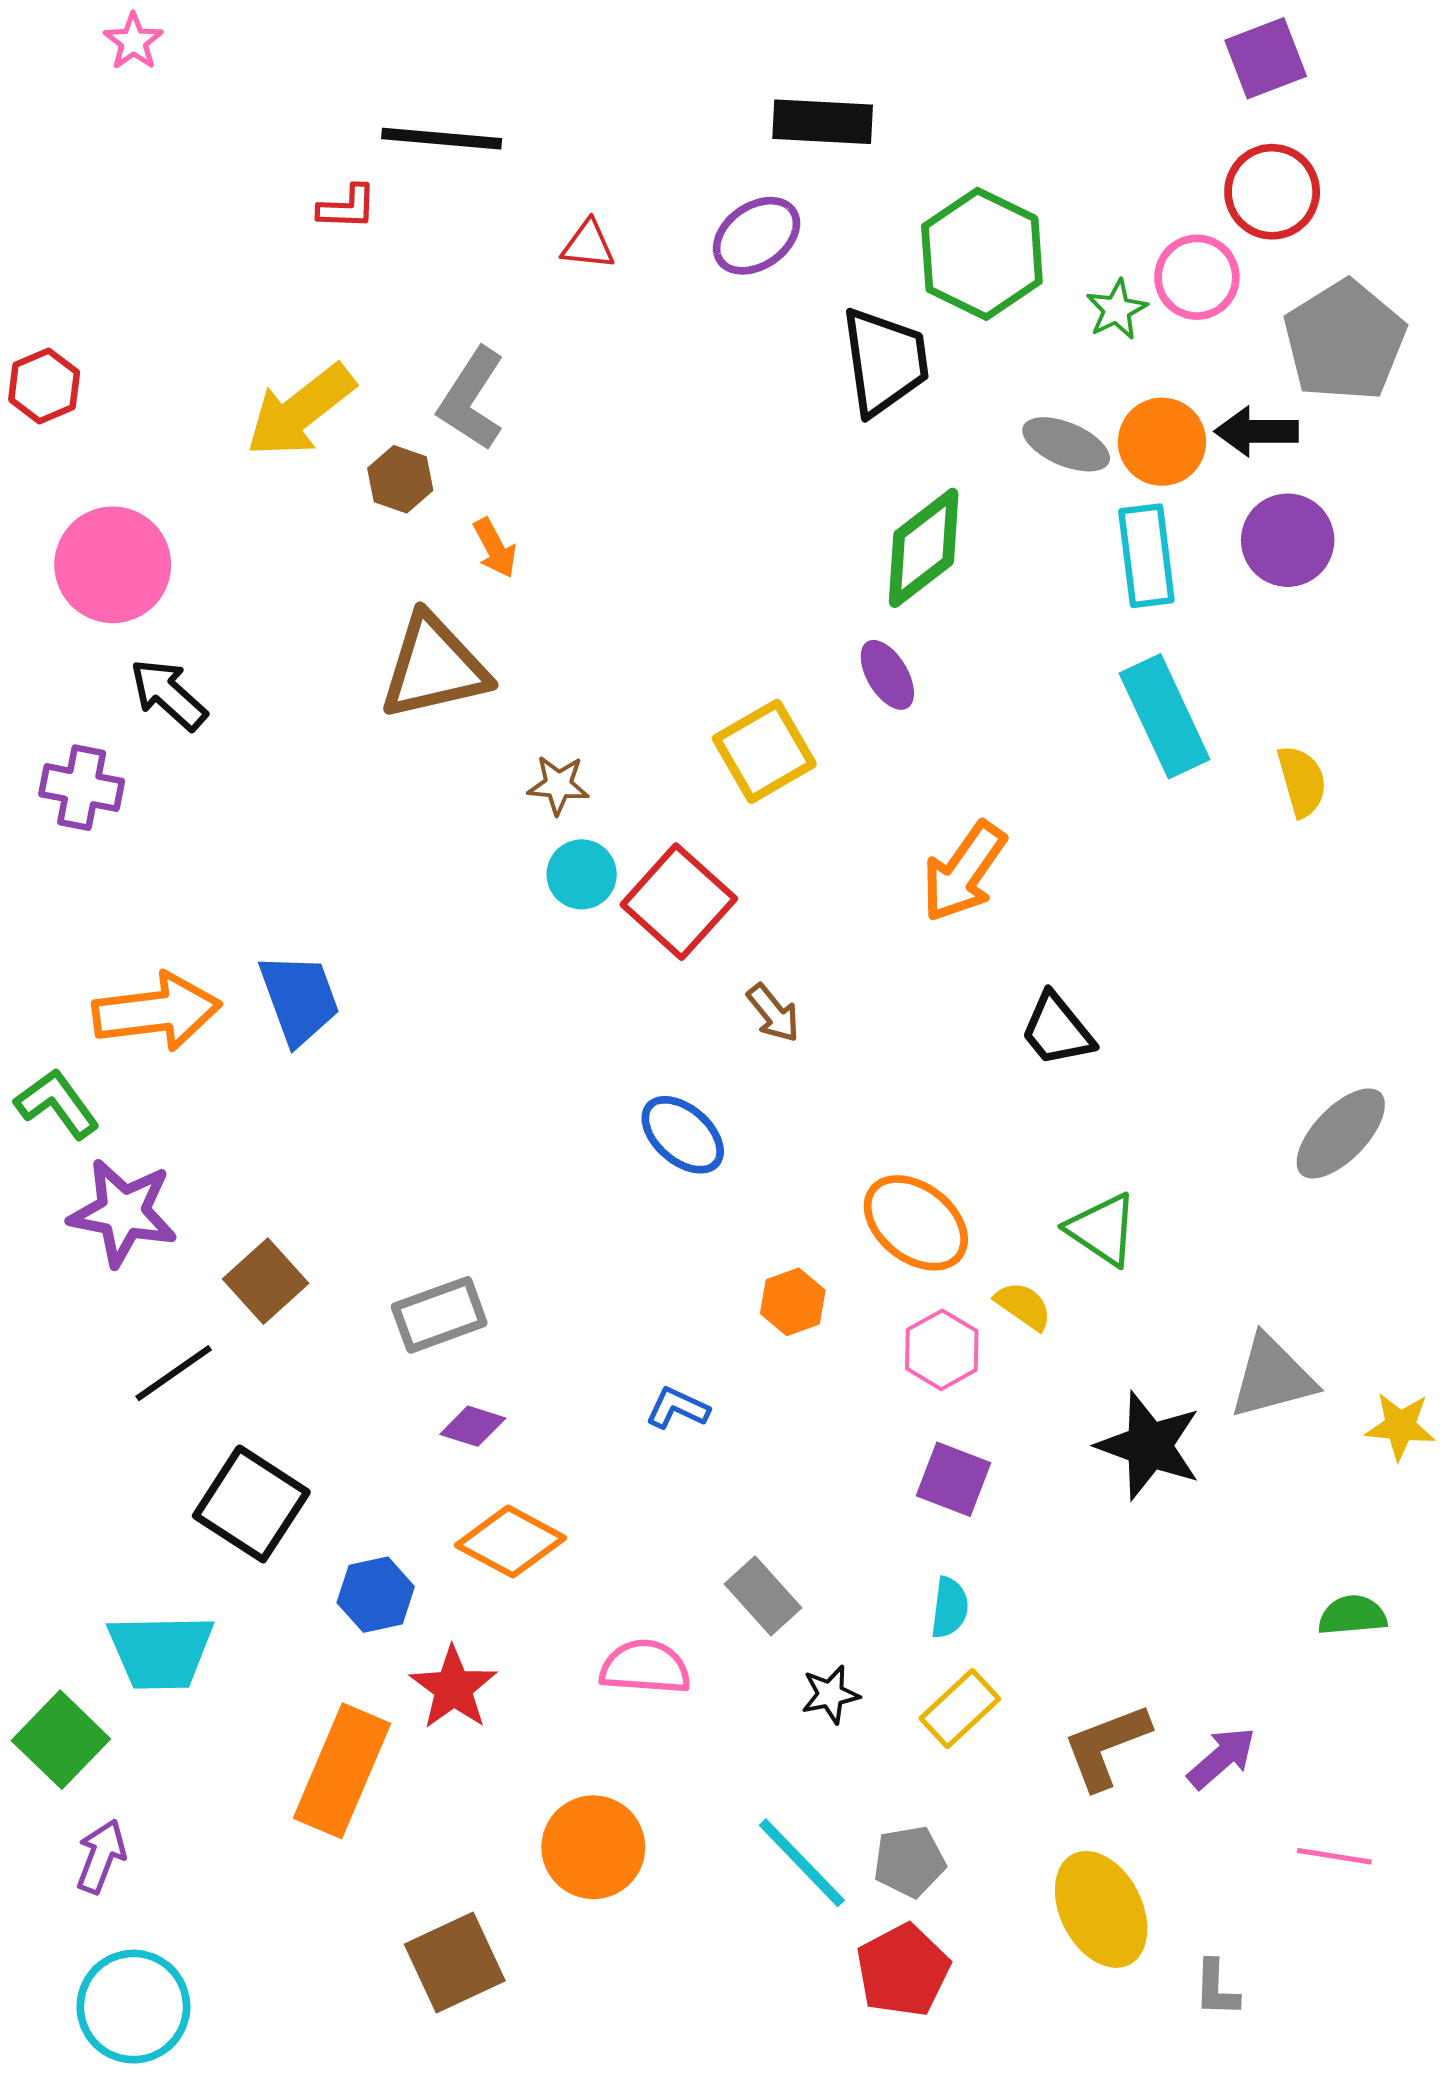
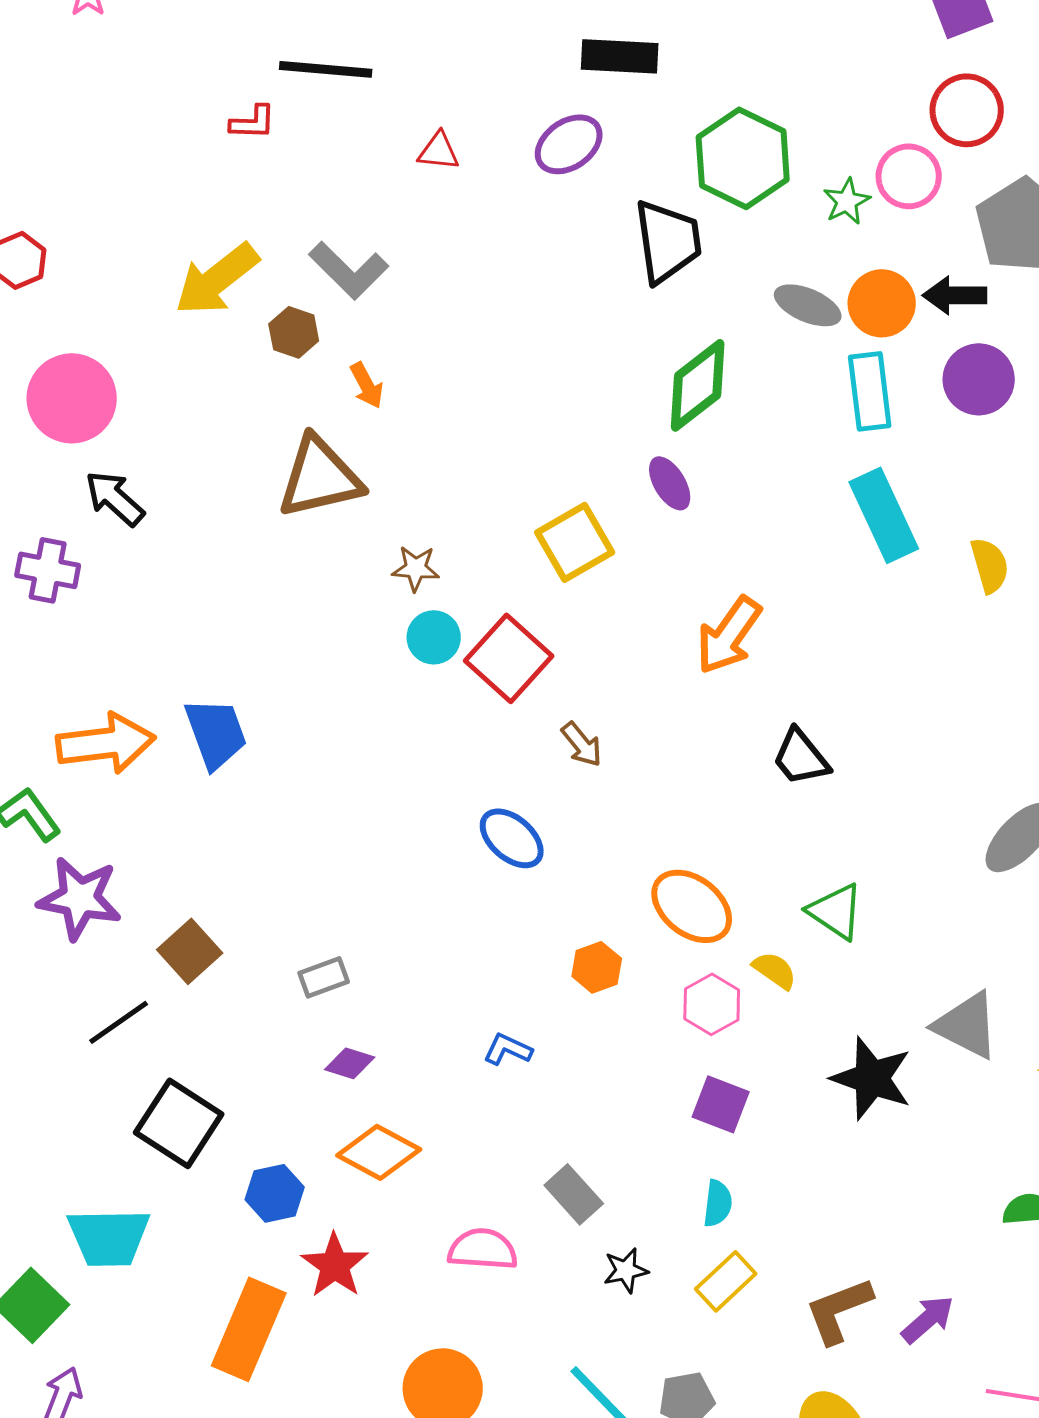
gray L-shape: (472, 399) -> (349, 270), turned -78
gray rectangle: (439, 1315) -> (324, 977), size x0.7
gray triangle: (1272, 1377) -> (967, 1025), turned 42

